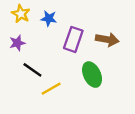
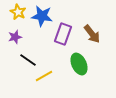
blue star: (49, 18) -> (42, 16), size x1.5
brown arrow: (107, 39) -> (92, 34), turned 42

